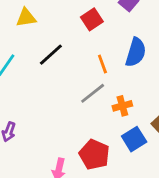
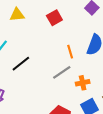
red square: (92, 19) -> (54, 18), moved
black line: (51, 55) -> (21, 64), moved

